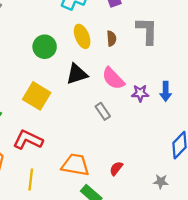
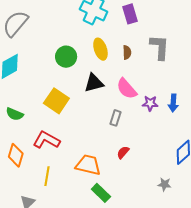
gray rectangle: (103, 111) -> (115, 118), turned 49
red semicircle: (116, 168) -> (123, 152), moved

